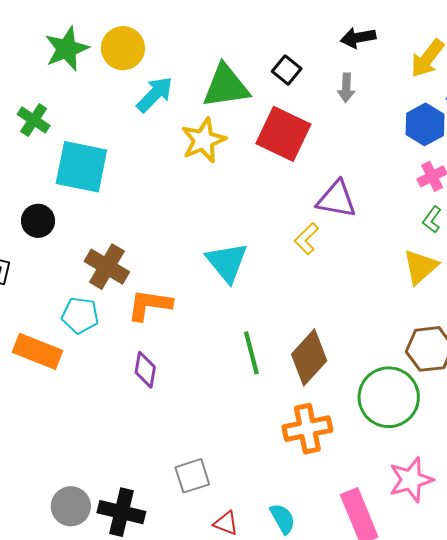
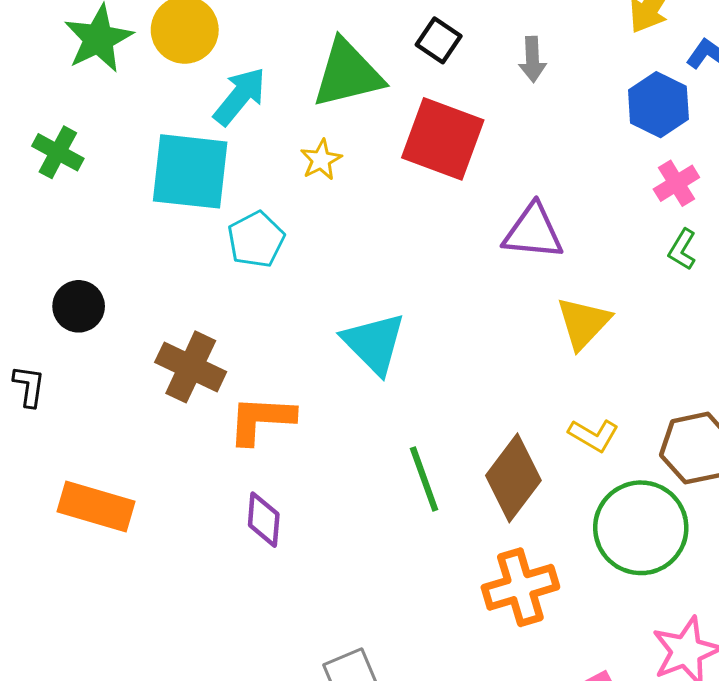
yellow star: (203, 140) -> (321, 160), size x0.6
cyan square: (81, 167) -> (190, 171), moved
yellow L-shape: (307, 239) -> (594, 435), moved, turned -100
yellow triangle: (420, 267) -> (583, 323), moved
cyan pentagon: (80, 315) -> (256, 240), moved, turned -30

